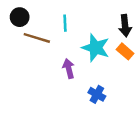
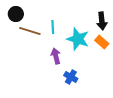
cyan line: (65, 23) -> (53, 27), moved
blue cross: (97, 94) -> (71, 77), moved

